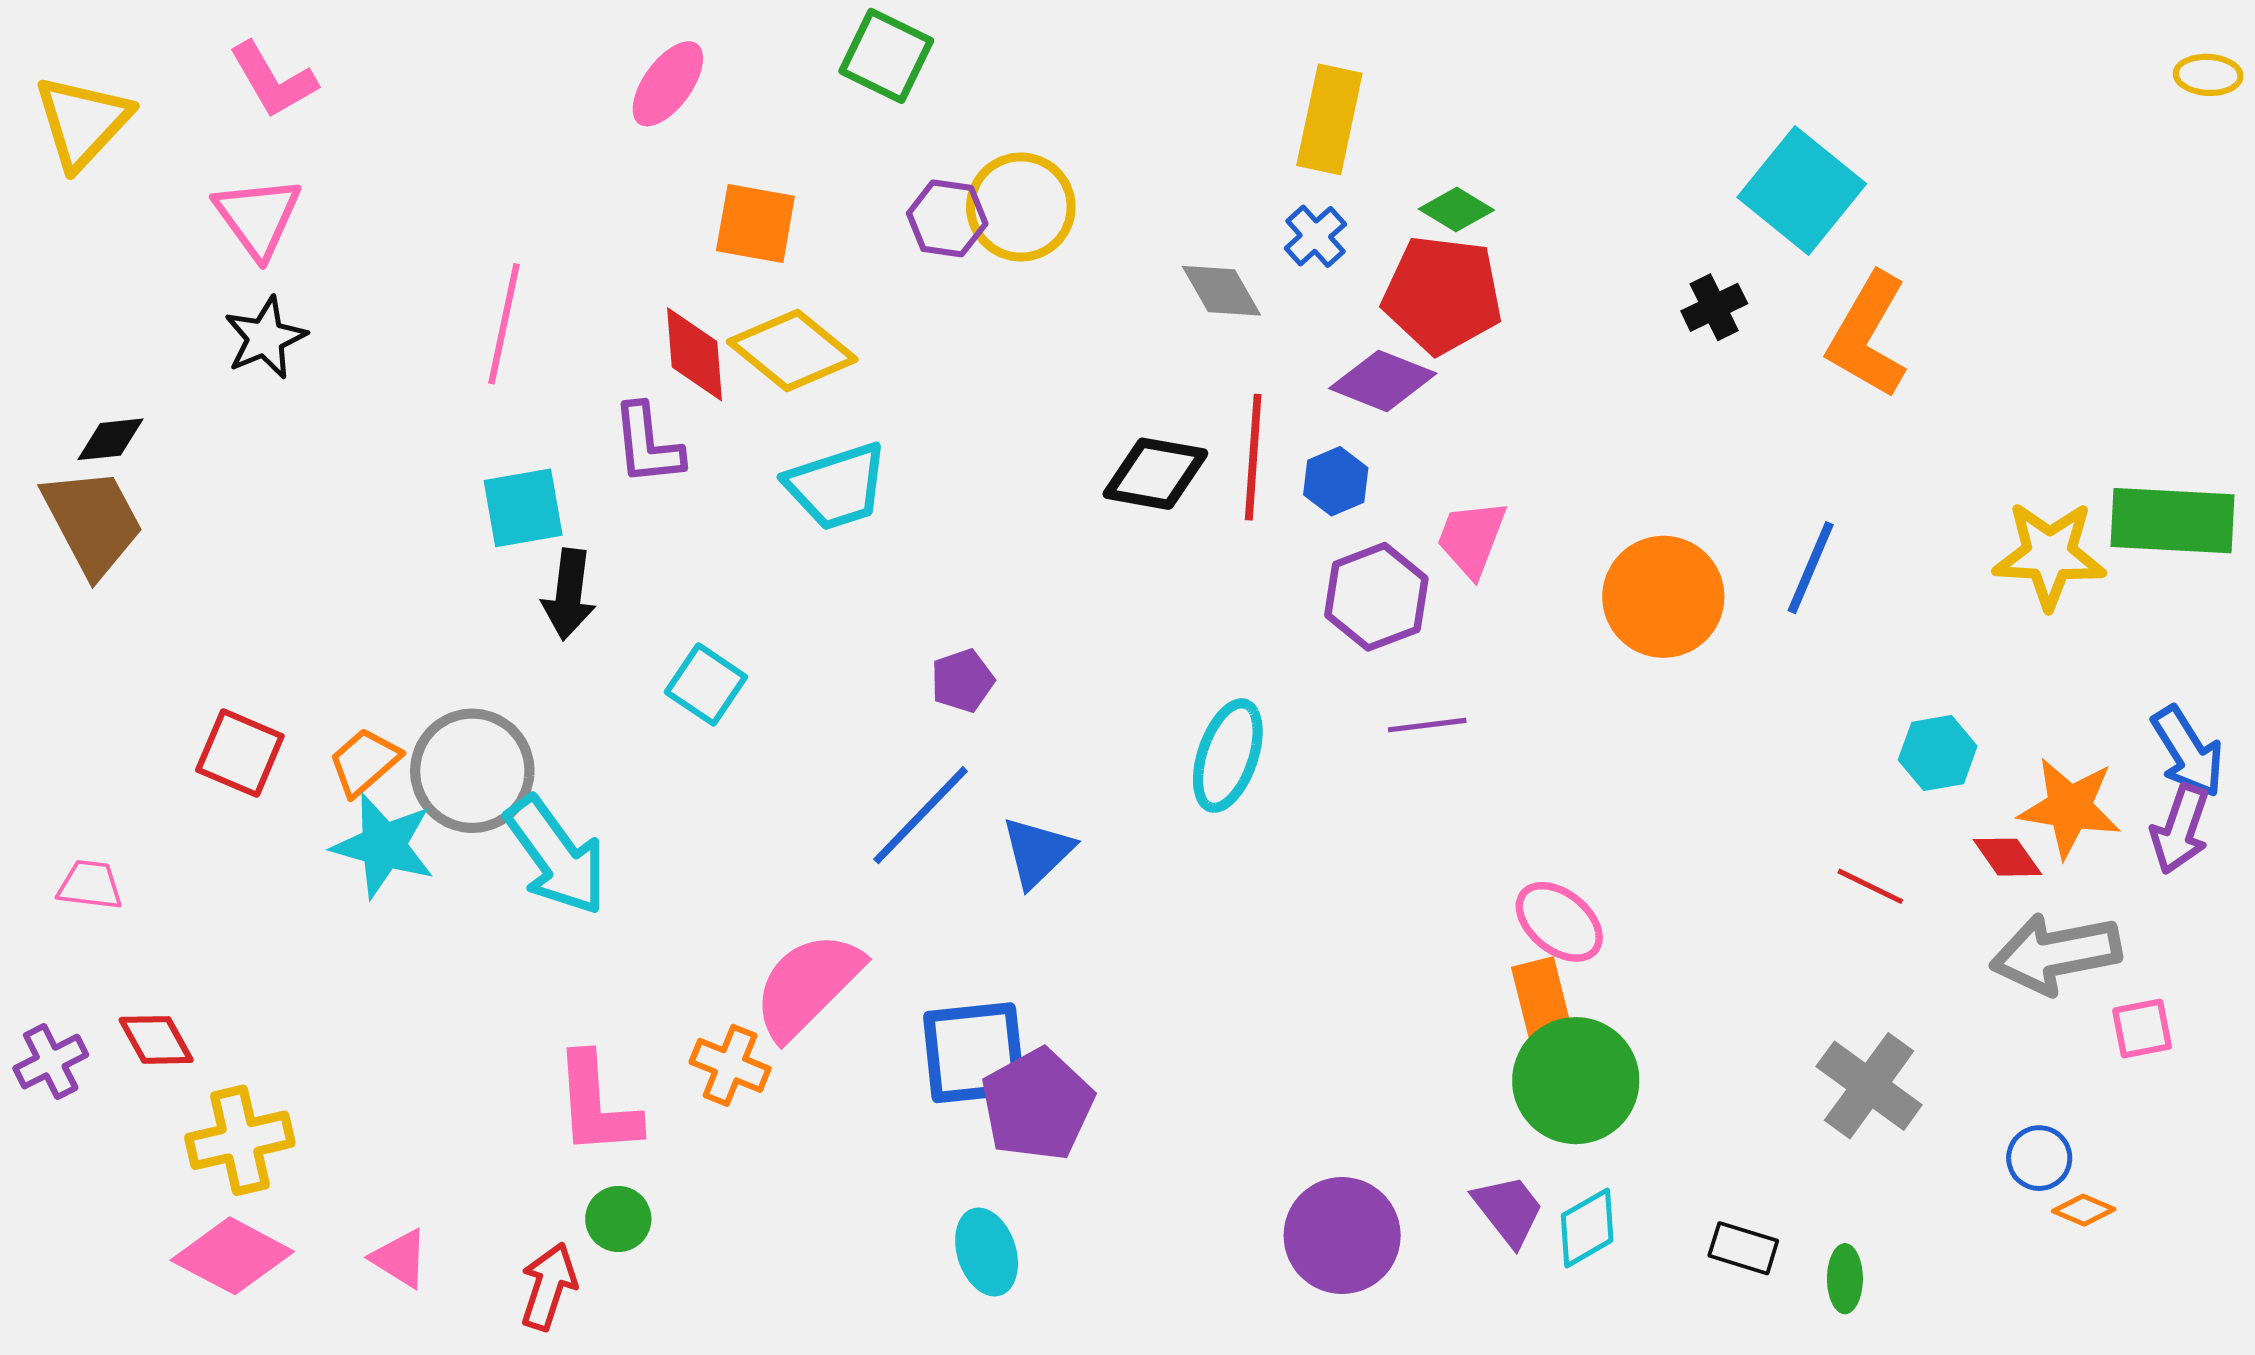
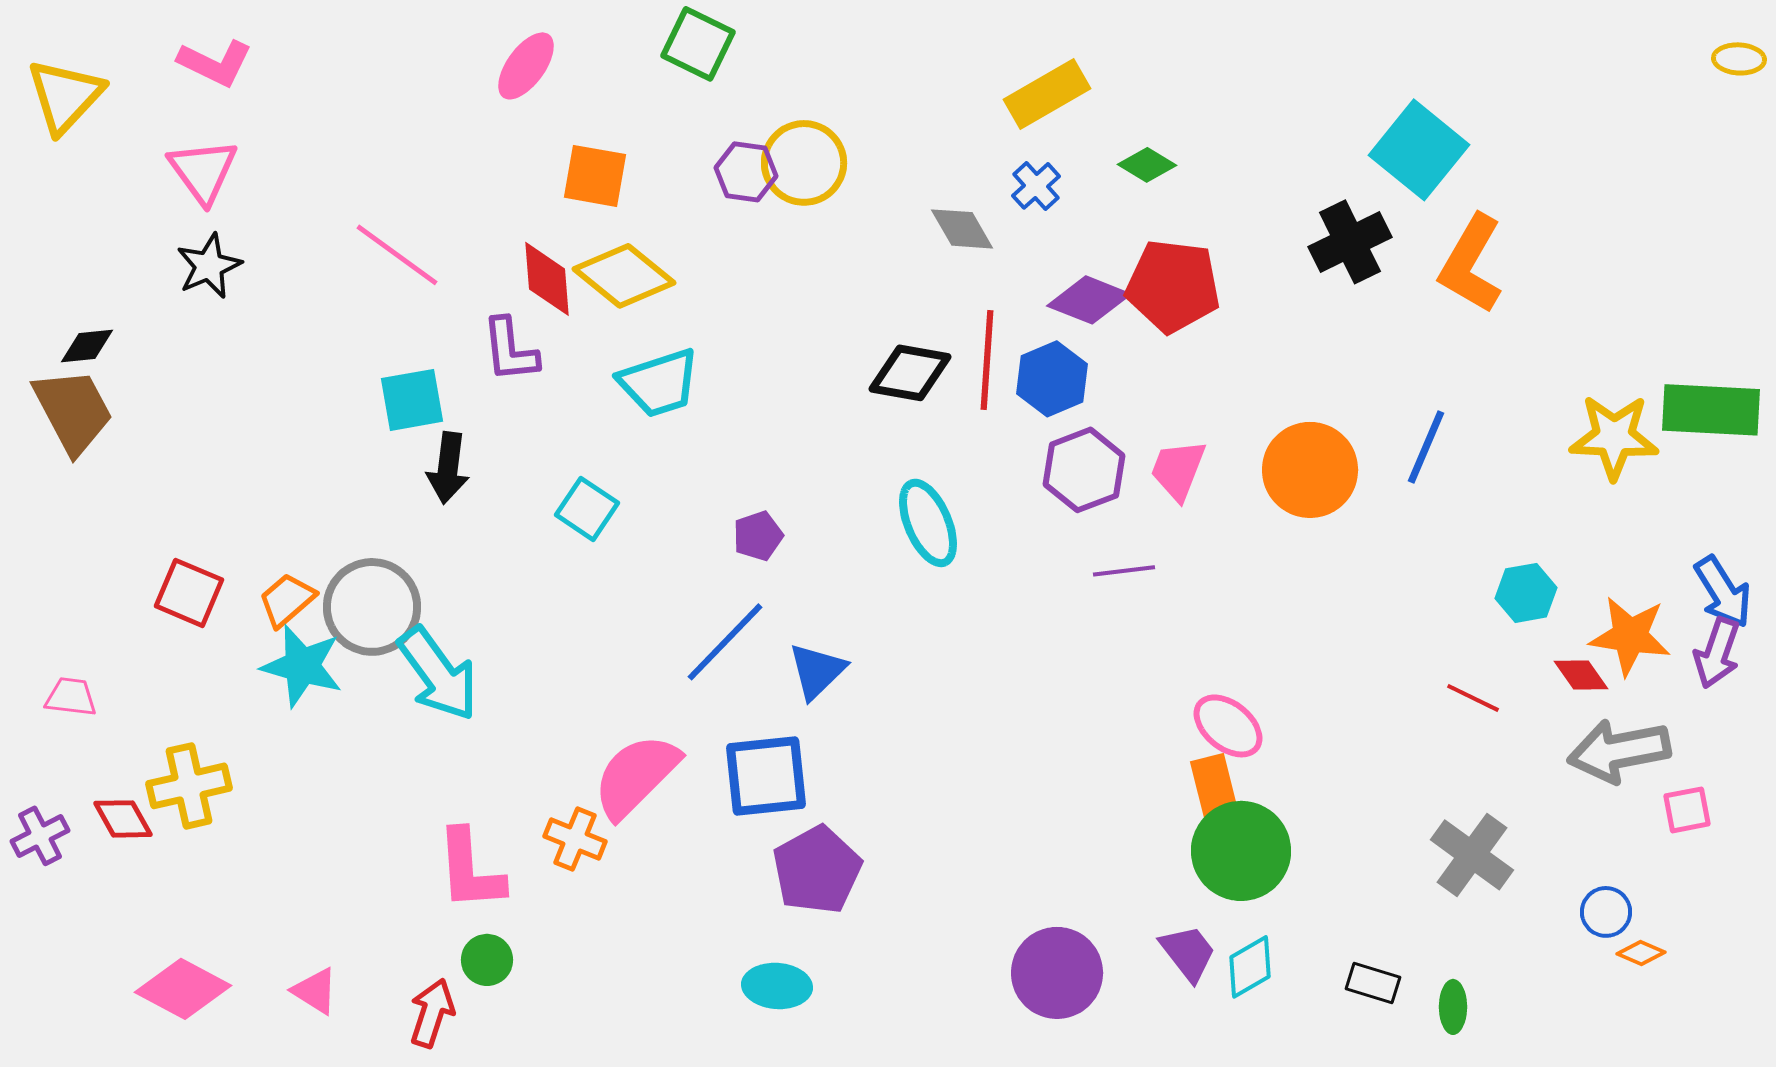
pink L-shape: (273, 80) -> (215, 63), turned -34
yellow rectangle: (1329, 119) -> (1047, 94), turned 48
red pentagon: (1442, 295) -> (1173, 286), moved
black cross: (1714, 307) -> (1350, 242), size x1.6
pink line: (504, 324) -> (397, 255), turned -66
blue hexagon: (1336, 481) -> (1052, 379), size x1.4
pink trapezoid: (1472, 538) -> (1178, 470), moved
cyan square: (706, 684) -> (587, 509), moved
cyan ellipse: (1228, 756) -> (928, 523), moved, turned -42
blue square: (974, 1053) -> (766, 776), moved
yellow cross: (240, 1140) -> (189, 786), moved
cyan ellipse: (987, 1252) -> (777, 986), turned -68

